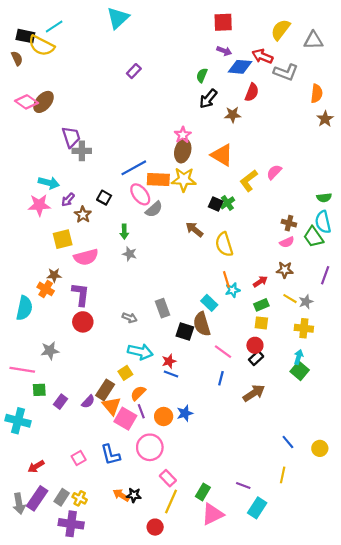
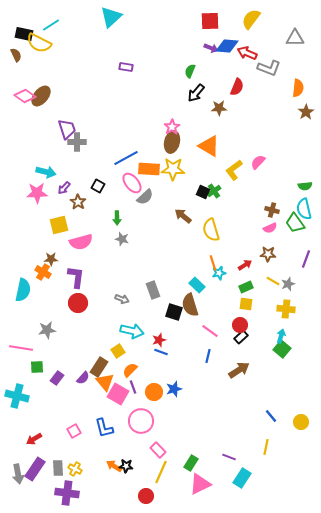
yellow semicircle: (280, 30) -> (251, 19), moved
blue diamond: (240, 67) -> (227, 46), moved
purple rectangle: (134, 71) -> (126, 67), turned 56
gray rectangle: (62, 497) -> (58, 468), turned -35

